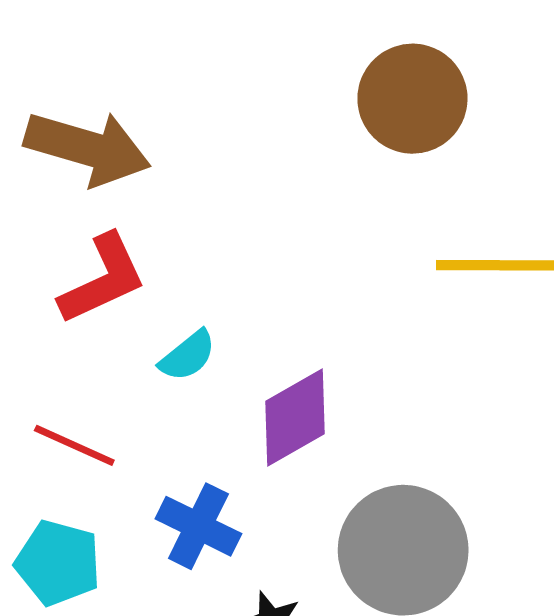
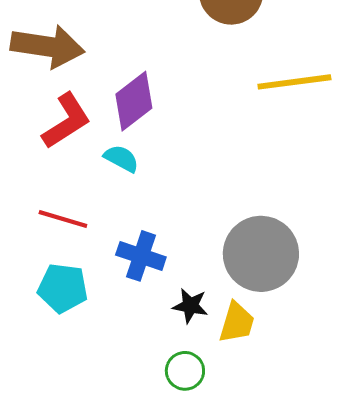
cyan semicircle: (188, 356) -> (121, 158), turned -105
purple diamond: (295, 418) -> (134, 101), moved

